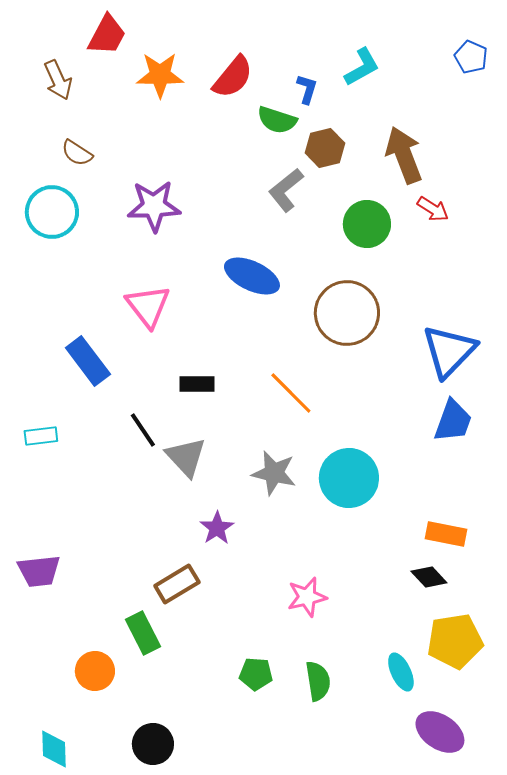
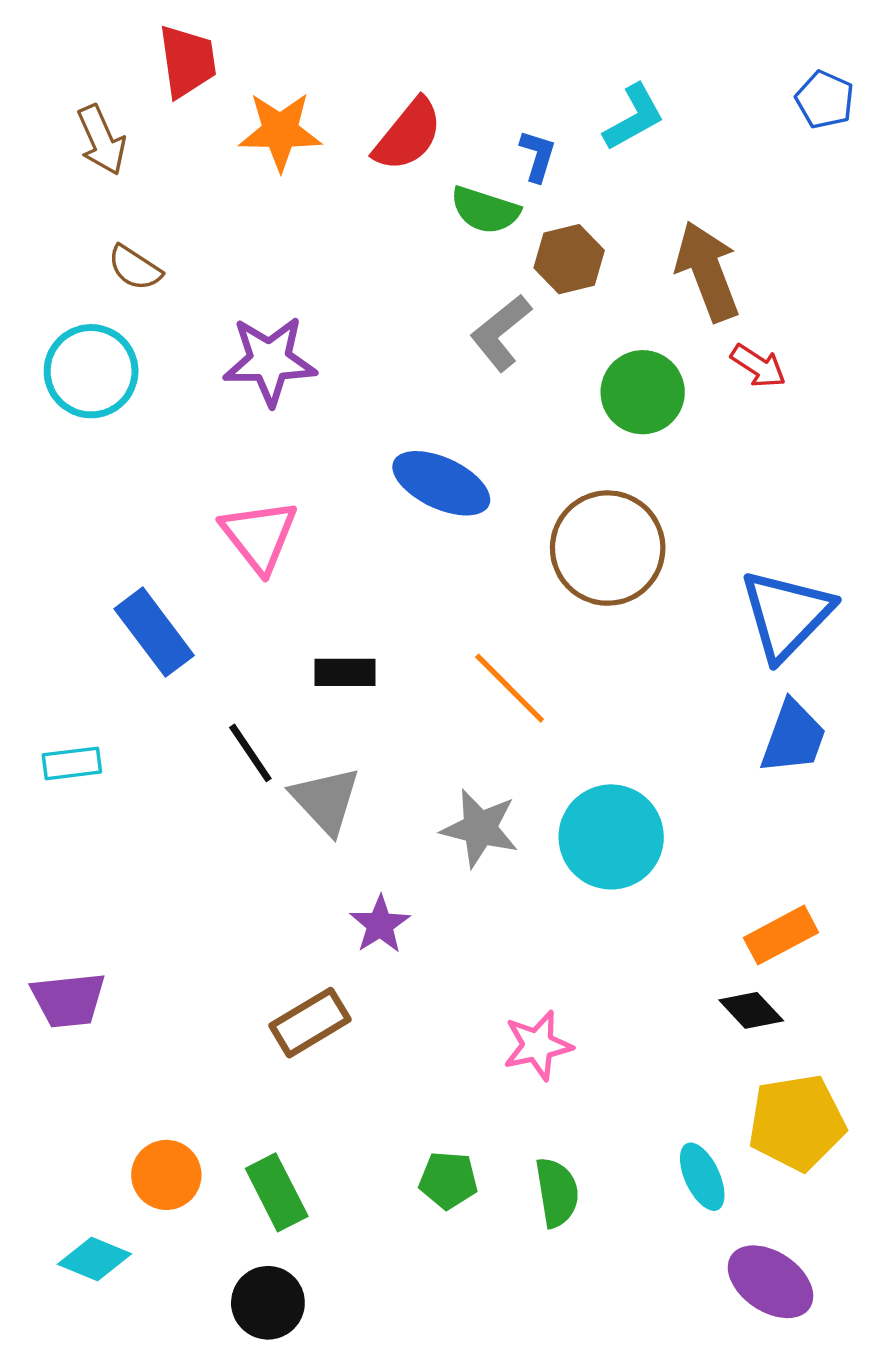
red trapezoid: (107, 35) -> (187, 61), turned -36
orange rectangle: (446, 534) -> (781, 935), turned -39
green rectangle: (143, 633) -> (277, 1192), moved
cyan diamond: (54, 749) -> (95, 1259), moved, turned -66

